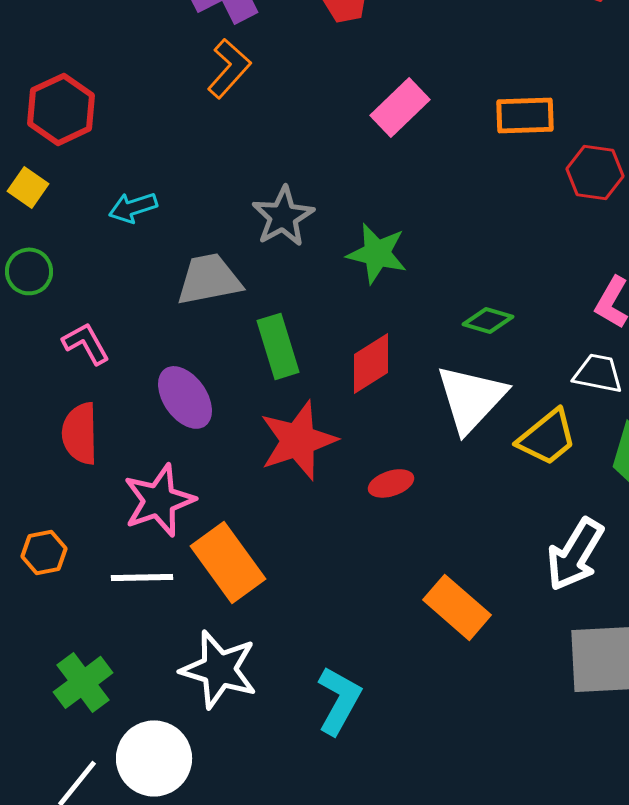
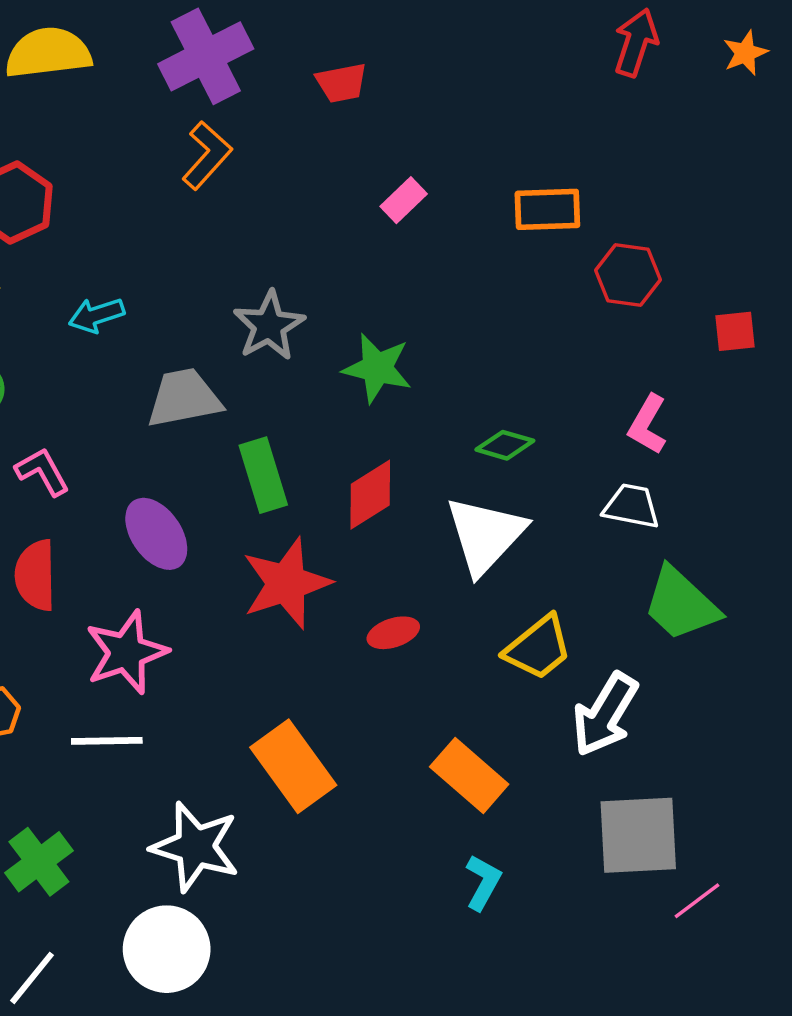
pink rectangle: (400, 107) -> (404, 200), size x0.7
yellow trapezoid: (547, 437) -> (538, 648), moved
orange rectangle: (228, 562) -> (293, 766), moved
cyan L-shape: (339, 700) -> (483, 882), moved, size x0.7
white circle: (154, 758) -> (167, 949), moved

